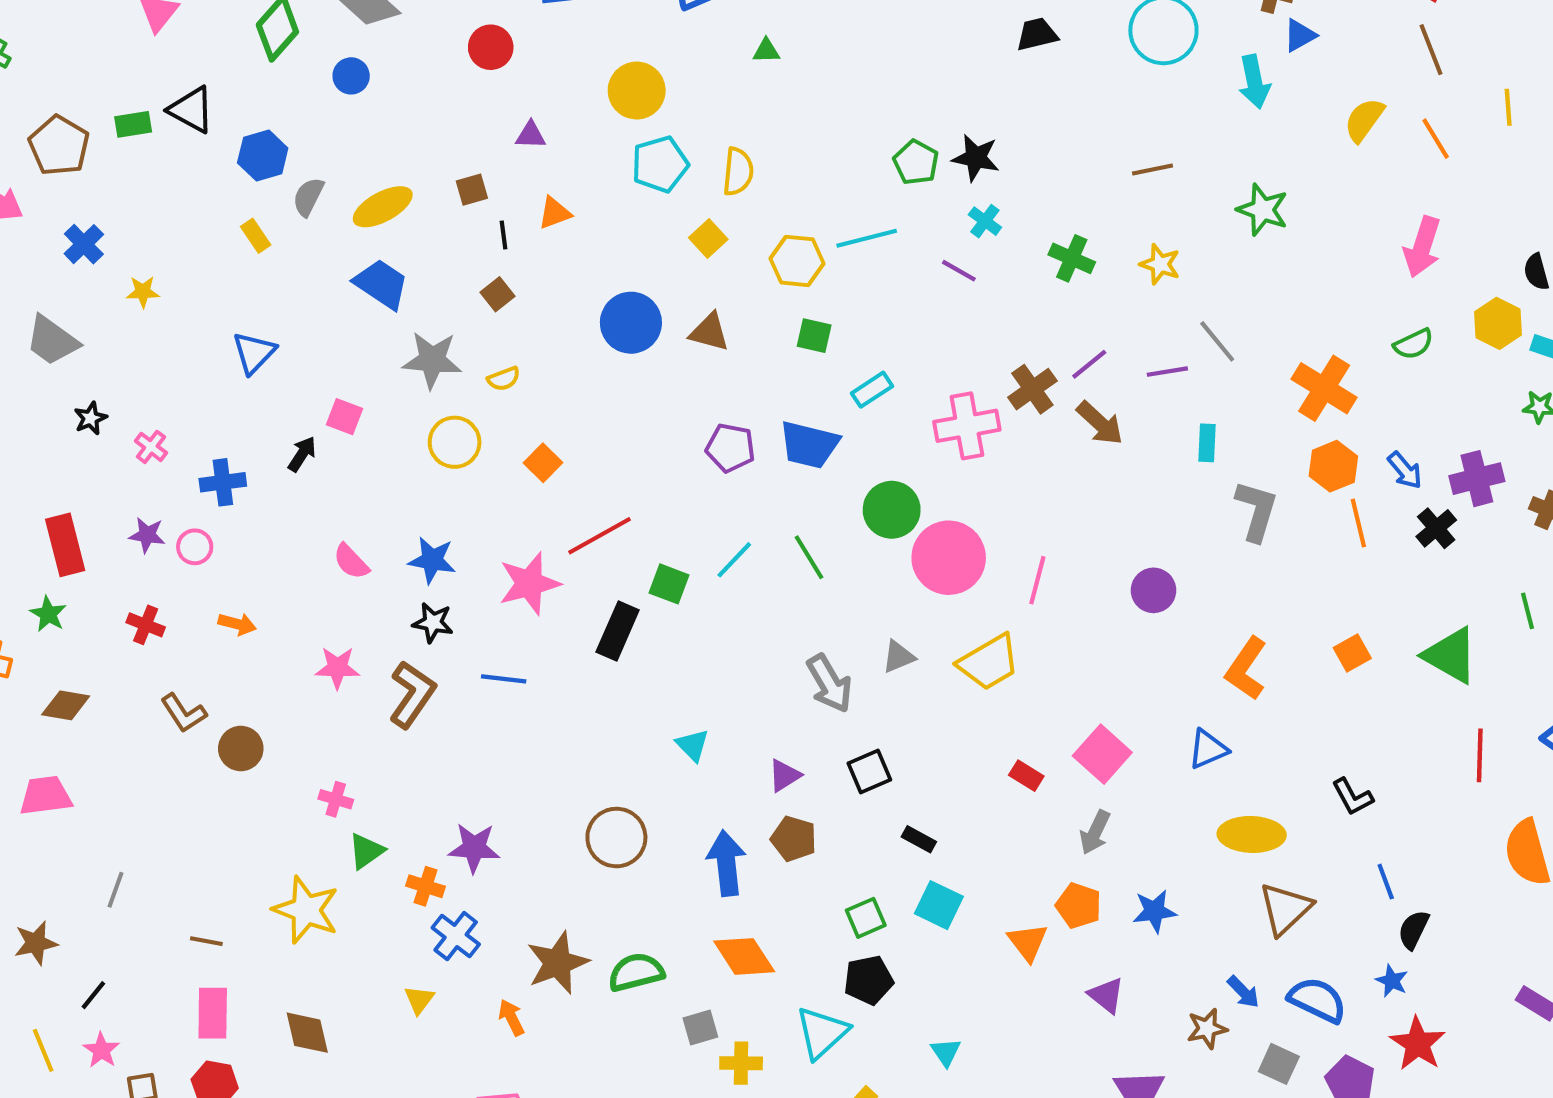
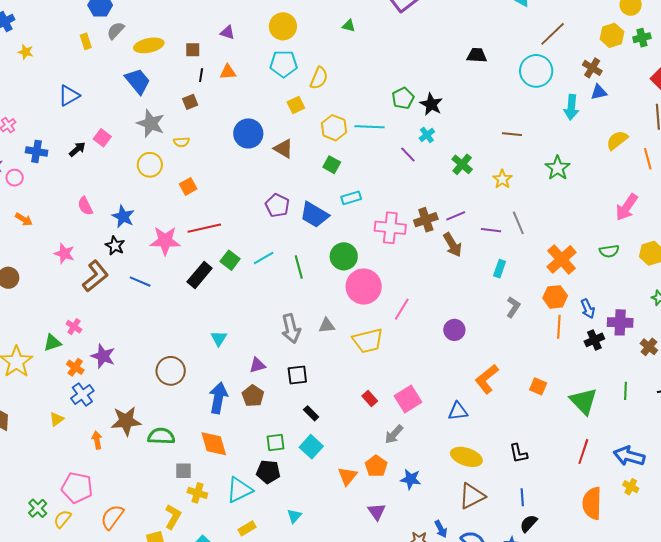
gray L-shape: (1256, 511) -> (513, 307), size x0.7
orange square: (1352, 653) -> (538, 386), turned 36
pink cross: (336, 799) -> (74, 327), moved

